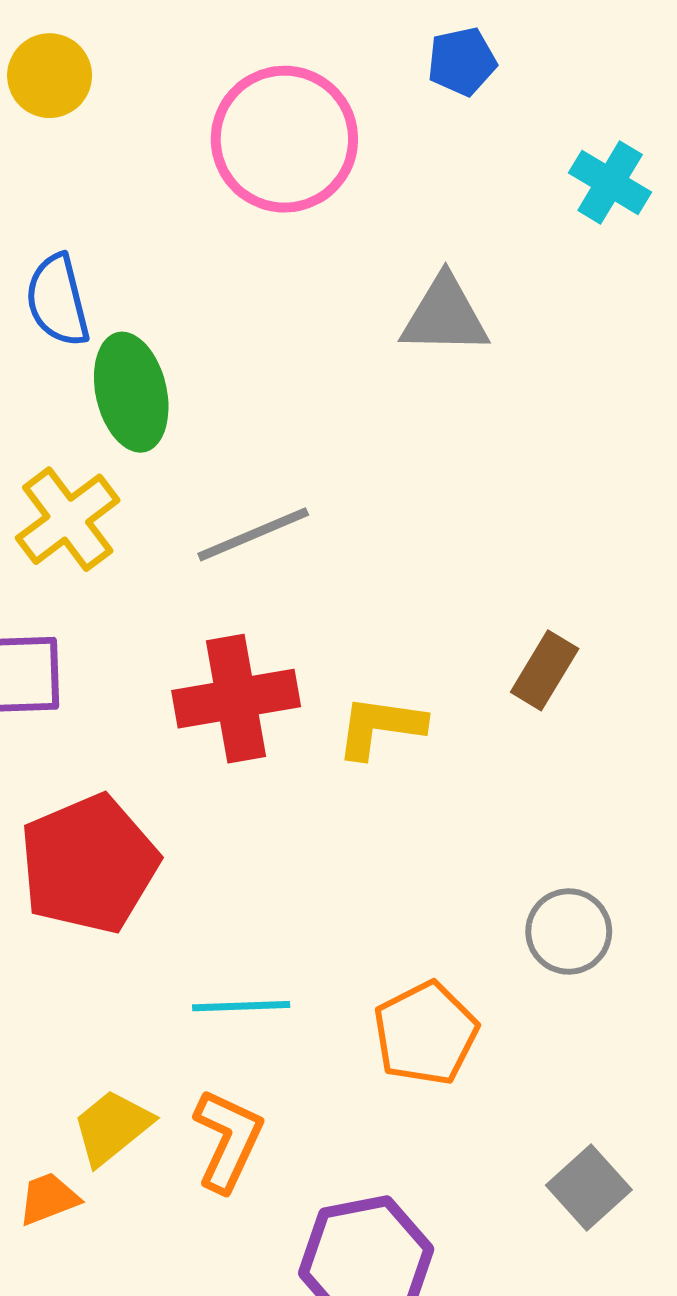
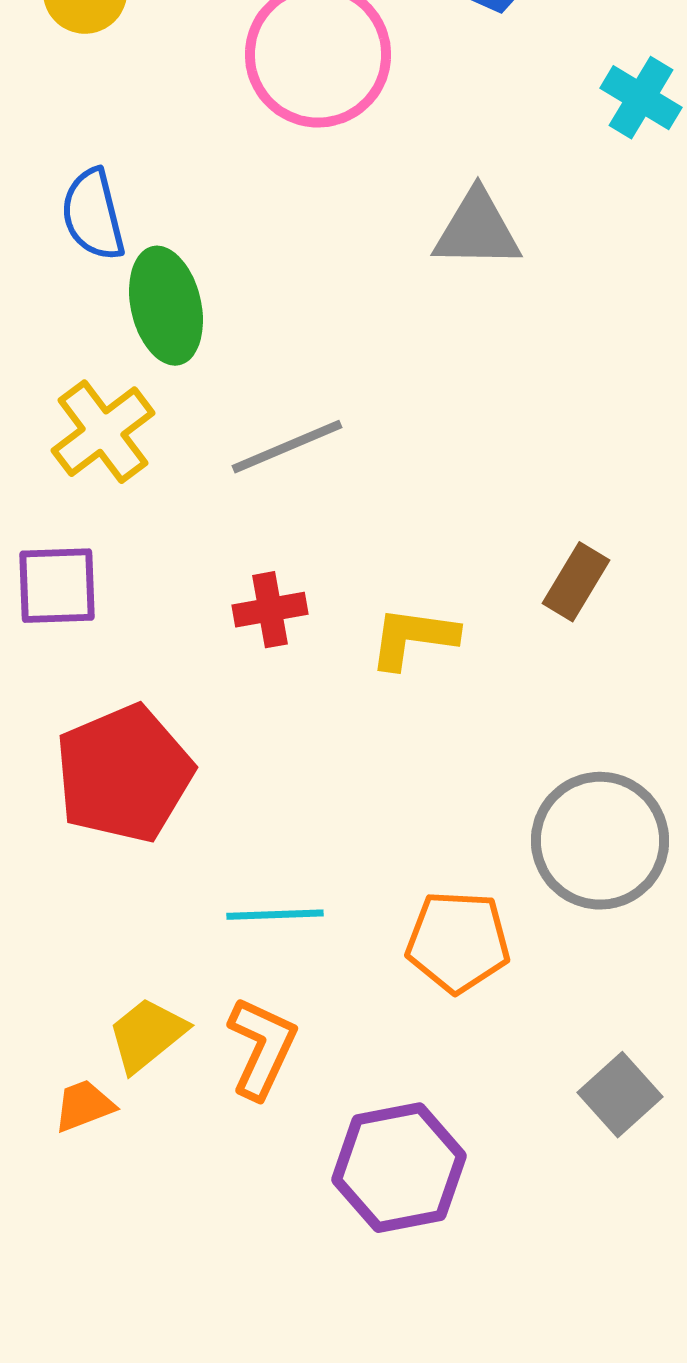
red cross: (236, 699) -> (270, 610), size x0.6
gray circle: (569, 931) -> (600, 841), size x1.6
orange pentagon: (426, 1033) -> (458, 942), turned 30

